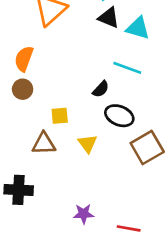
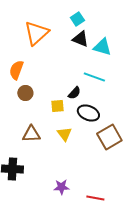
brown circle: (23, 89) -> (25, 93), moved
yellow square: (60, 116) -> (57, 106), moved

